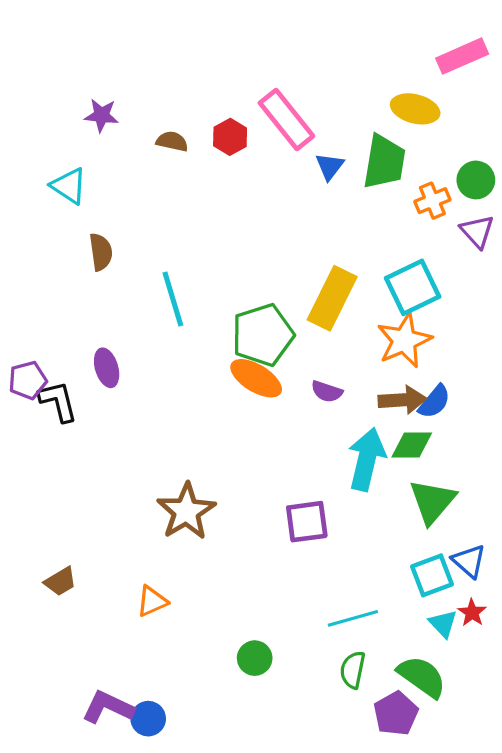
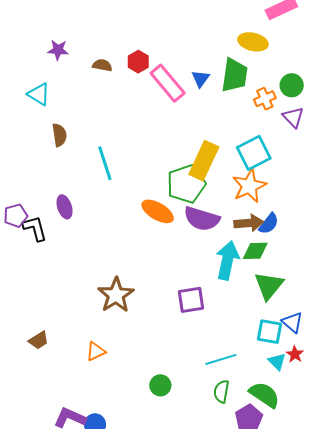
pink rectangle: (286, 119) -> (168, 83), moved
green pentagon: (263, 335) -> (186, 184), moved
purple semicircle: (327, 391) -> (202, 219), size x1.8
cyan square: (432, 575) -> (270, 332), turned 32

